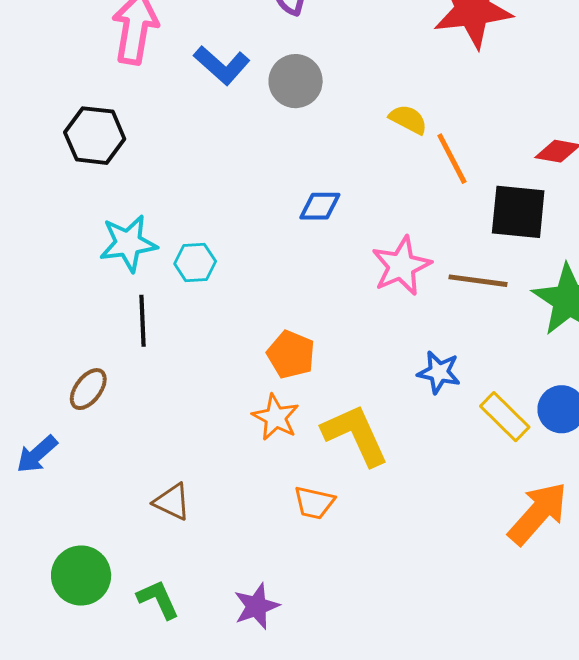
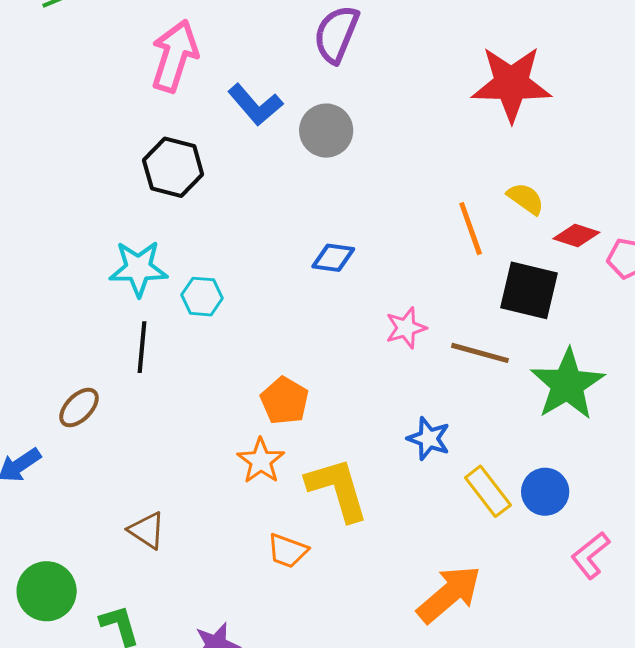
yellow semicircle: (408, 119) -> (526, 199), moved
black hexagon: (95, 136) -> (173, 167), moved
pink star: (401, 266) -> (406, 328), size x0.7
orange arrow: (538, 513) -> (449, 594), moved

